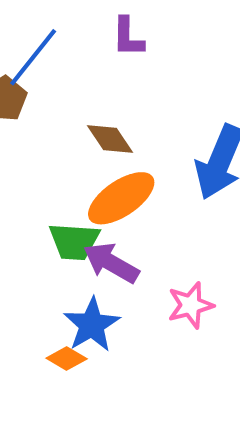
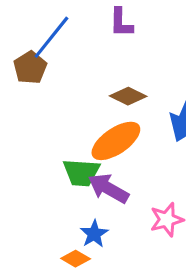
brown diamond: (110, 139) -> (128, 96), moved, turned -30
blue star: (92, 325) -> (94, 234), size x0.7

